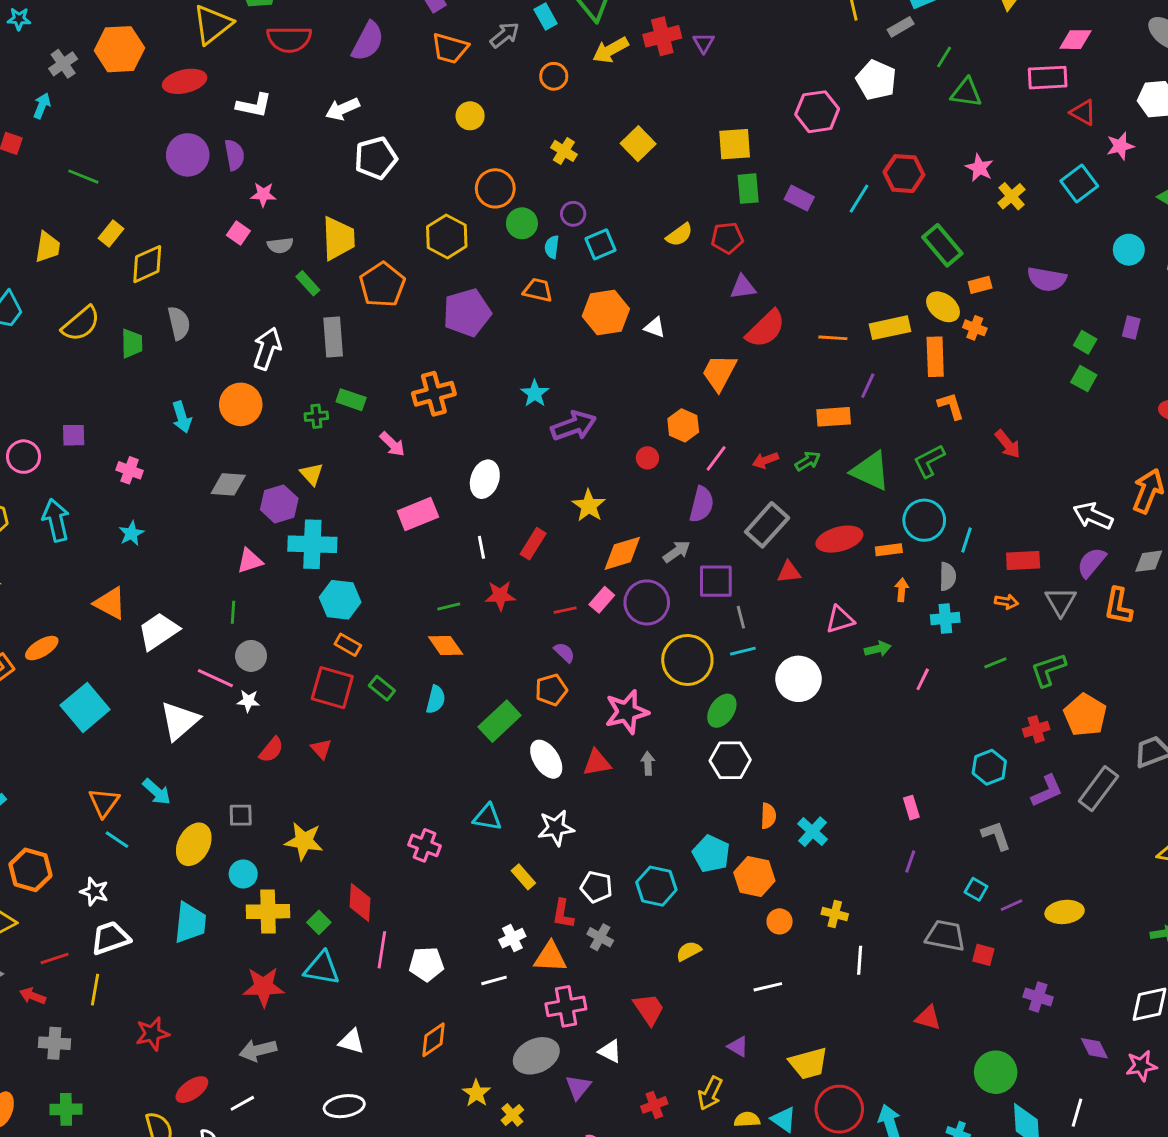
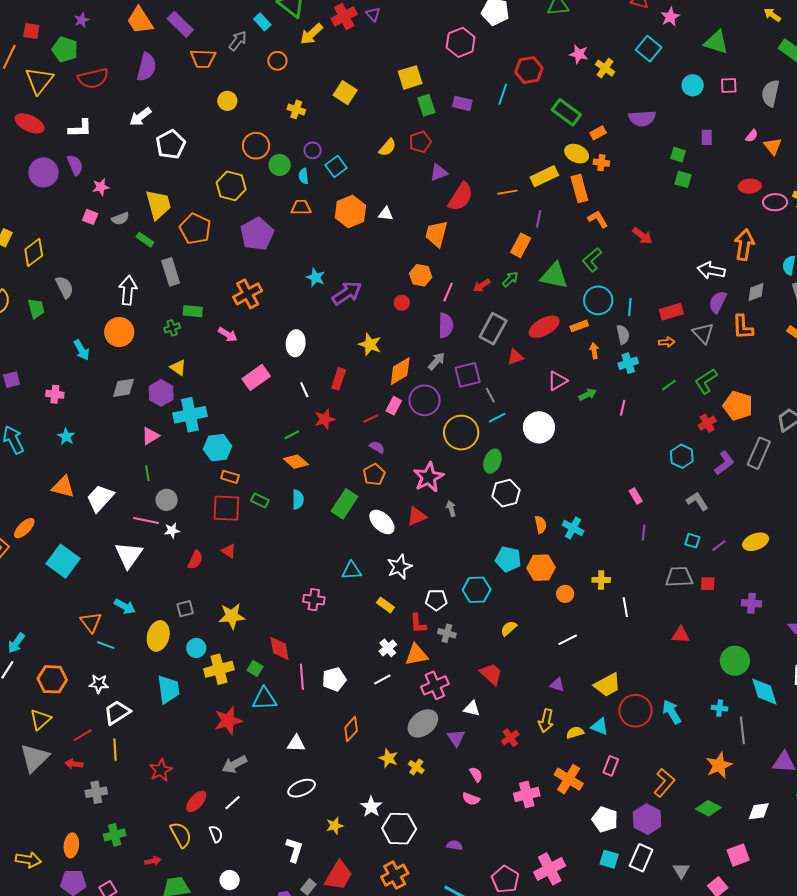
red ellipse: (185, 81) -> (30, 123), turned 52
orange rectangle: (834, 417) -> (521, 245), turned -45

